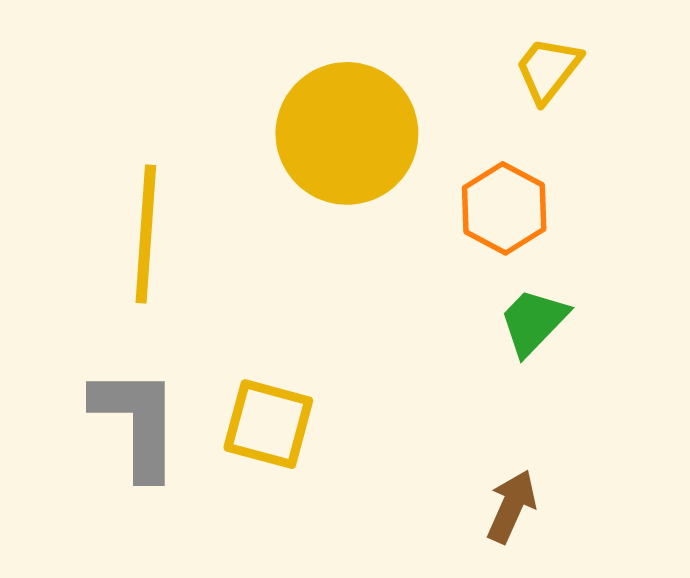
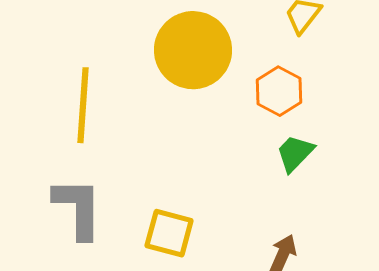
yellow square: (268, 424) -> (169, 233), moved

